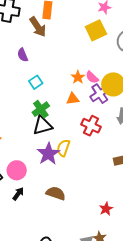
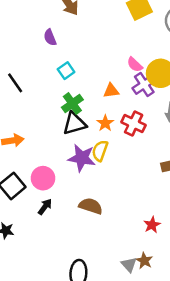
orange star: (78, 77) -> (105, 123), moved
purple star: (48, 154) -> (82, 158), turned -30

